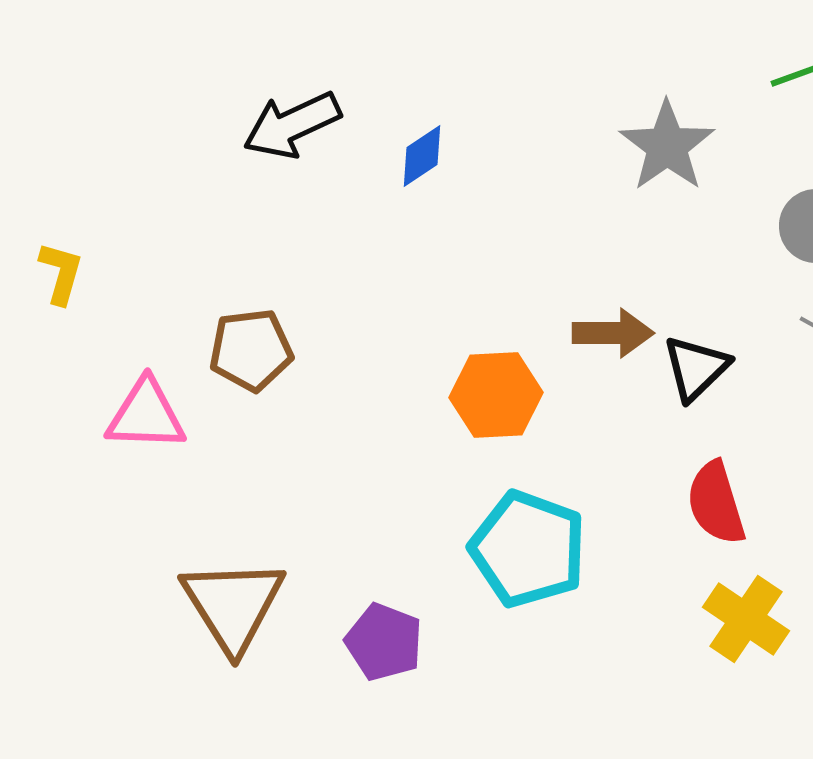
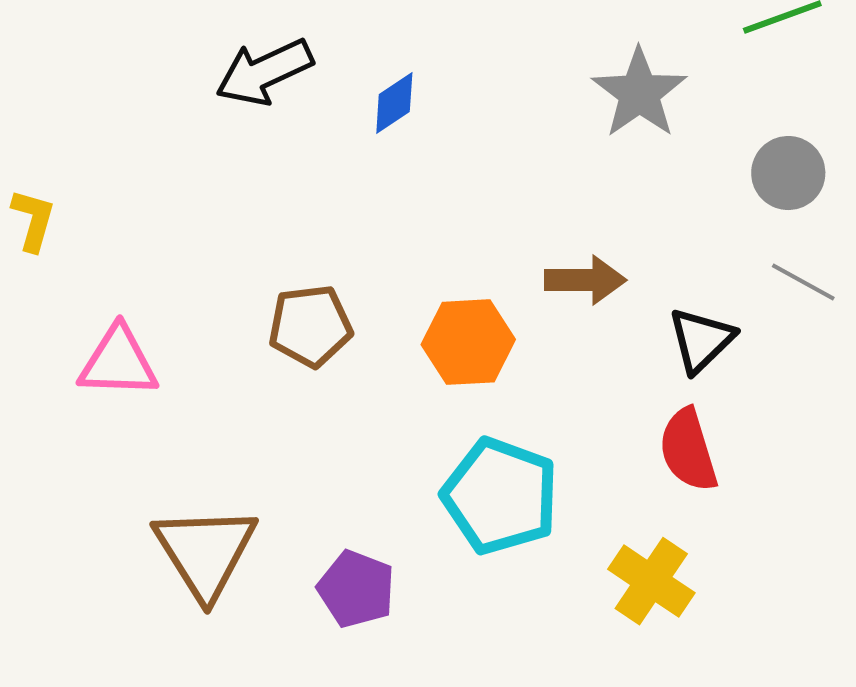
brown pentagon: (251, 350) -> (310, 326), moved
black triangle: (696, 368) -> (701, 340), moved
yellow cross: (746, 619) -> (651, 581), moved

